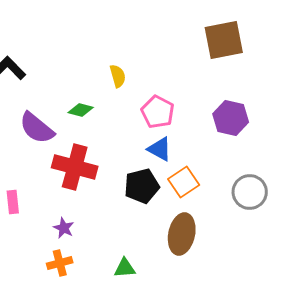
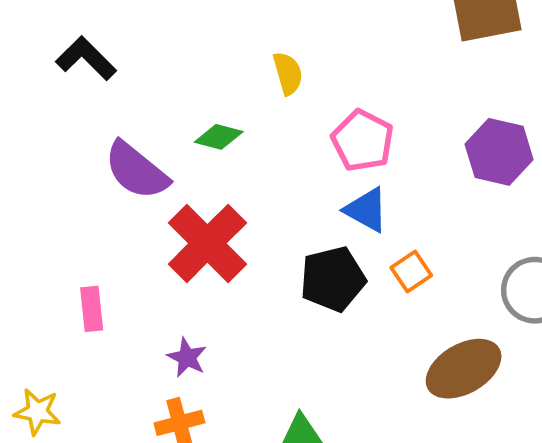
red cross: (75, 167) -> (207, 243), turned 30
orange square: (184, 182) -> (411, 271), size x0.7
brown ellipse: (182, 234) -> (464, 369), moved, turned 48

